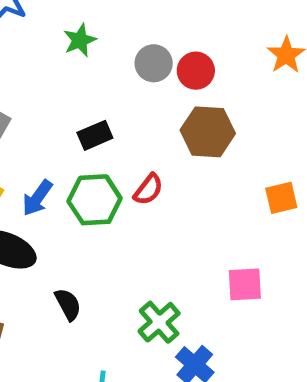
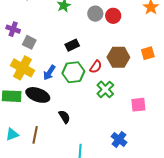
brown hexagon: (208, 132) -> (118, 57), moved
orange square: (281, 198) -> (148, 53), moved
green cross: (159, 322) -> (105, 89), moved

